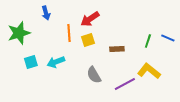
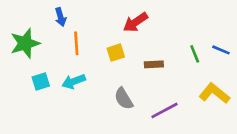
red arrow: (90, 19) -> (135, 22), moved
orange line: (69, 33) -> (76, 43), moved
green line: (148, 41) -> (195, 54), turned -40
yellow L-shape: (149, 71) -> (214, 93), moved

